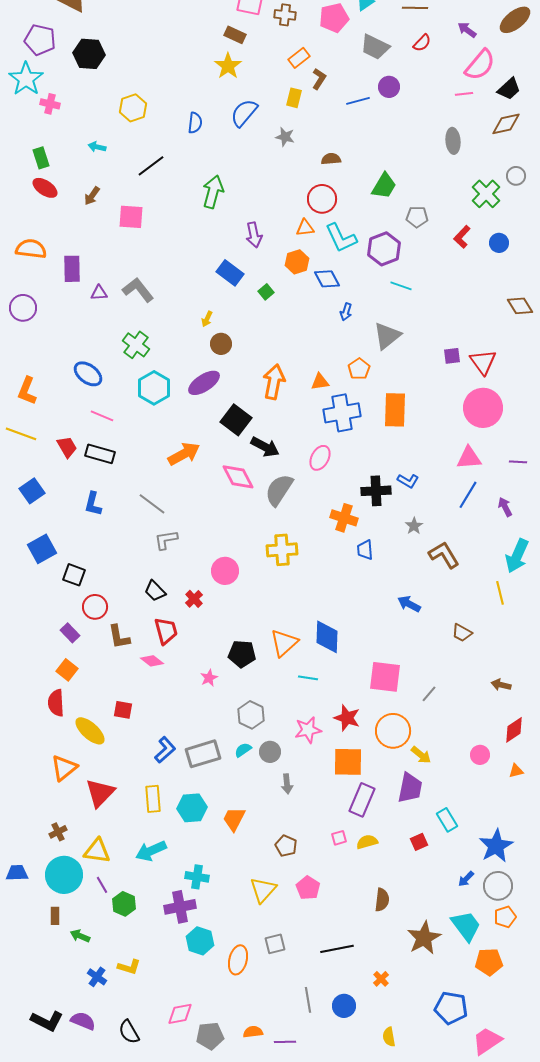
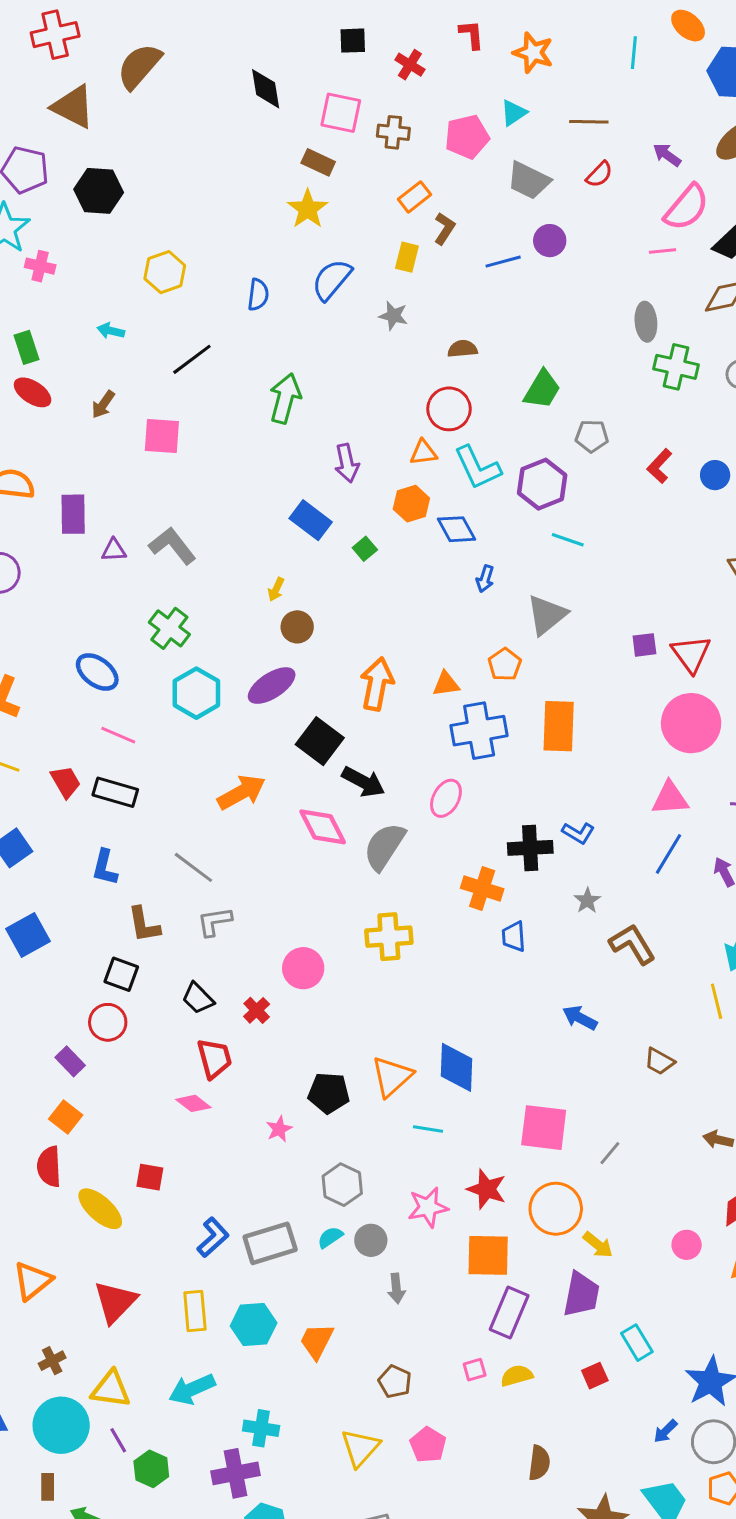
green cross: (486, 194) -> (676, 367), moved, turned -32
black square: (74, 575) -> (121, 974), moved
brown L-shape: (119, 637) -> (144, 925), moved
orange triangle: (64, 768) -> (33, 1281), moved

